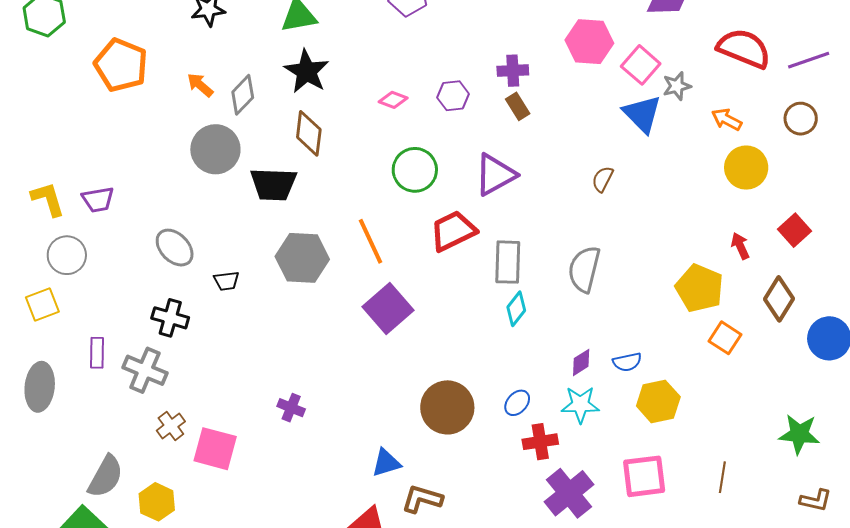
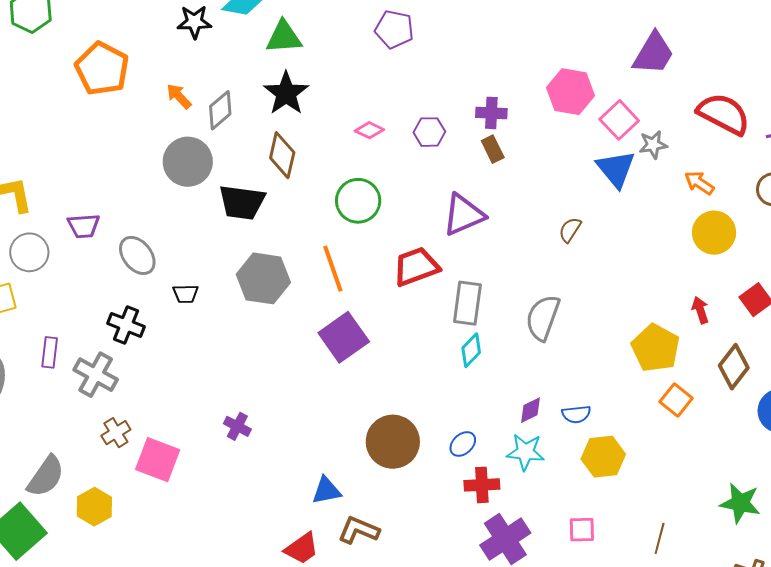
green circle: (415, 170) -> (358, 201), moved
purple trapezoid: (98, 199) -> (84, 226), moved
pink square: (644, 476) -> (582, 530), size x0.6

